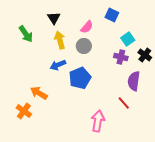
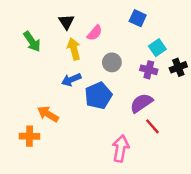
pink semicircle: (87, 27) -> (95, 33), moved
gray circle: (84, 46) -> (112, 62), moved
black cross: (145, 55) -> (178, 67), turned 32
purple semicircle: (134, 81) -> (141, 103), moved, turned 48
orange cross: (24, 111) -> (30, 136), turned -35

